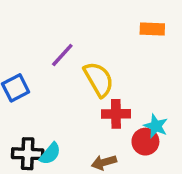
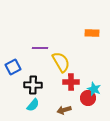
purple line: (62, 55) -> (40, 48), turned 49
black cross: (28, 154) -> (33, 85), moved

